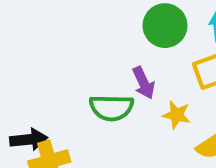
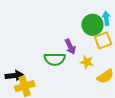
green circle: (165, 26) -> (92, 25), moved

